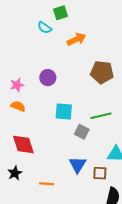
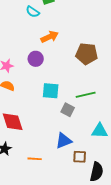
orange arrow: (76, 39) -> (50, 37), moved
blue triangle: (78, 165) -> (64, 141), turned 36
brown square: (100, 173) -> (80, 157), moved

